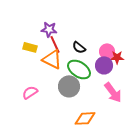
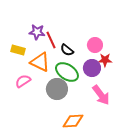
red line: (55, 44) -> (51, 40), moved
pink circle: (107, 51) -> (95, 45), moved
pink semicircle: (30, 92) -> (23, 81), moved

